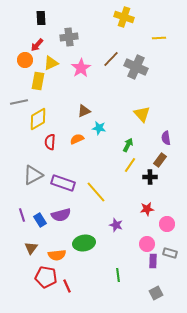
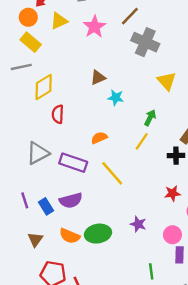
gray cross: (136, 67) -> (145, 42), moved
yellow rectangle: (38, 81) -> (31, 42), moved, turned -60
orange semicircle: (77, 139) -> (99, 138), moved
yellow line: (130, 165) -> (142, 141), moved
purple star: (116, 225) -> (138, 224), moved
orange semicircle: (57, 255) -> (70, 236), moved, turned 30
green line: (118, 275) -> (151, 271), moved

